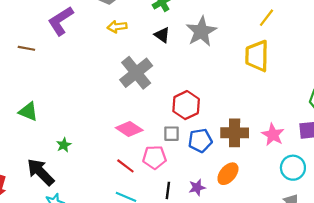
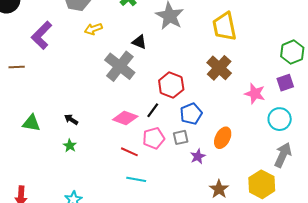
black triangle: (162, 35) -> (139, 42), moved
brown cross: (235, 133) -> (219, 68), moved, turned -35
gray square: (172, 134) -> (181, 137), moved
black arrow: (41, 172) -> (71, 120), moved, size x0.5
black line: (168, 190) -> (153, 110), moved, turned 42

